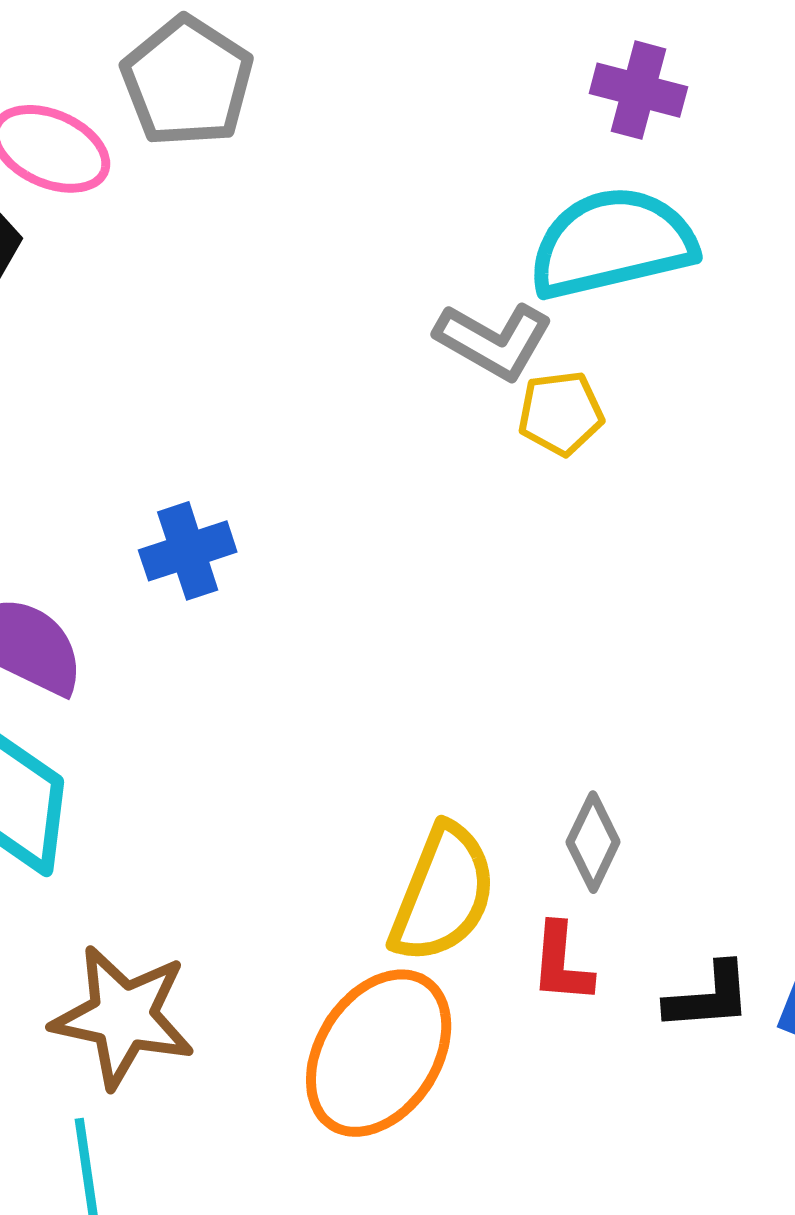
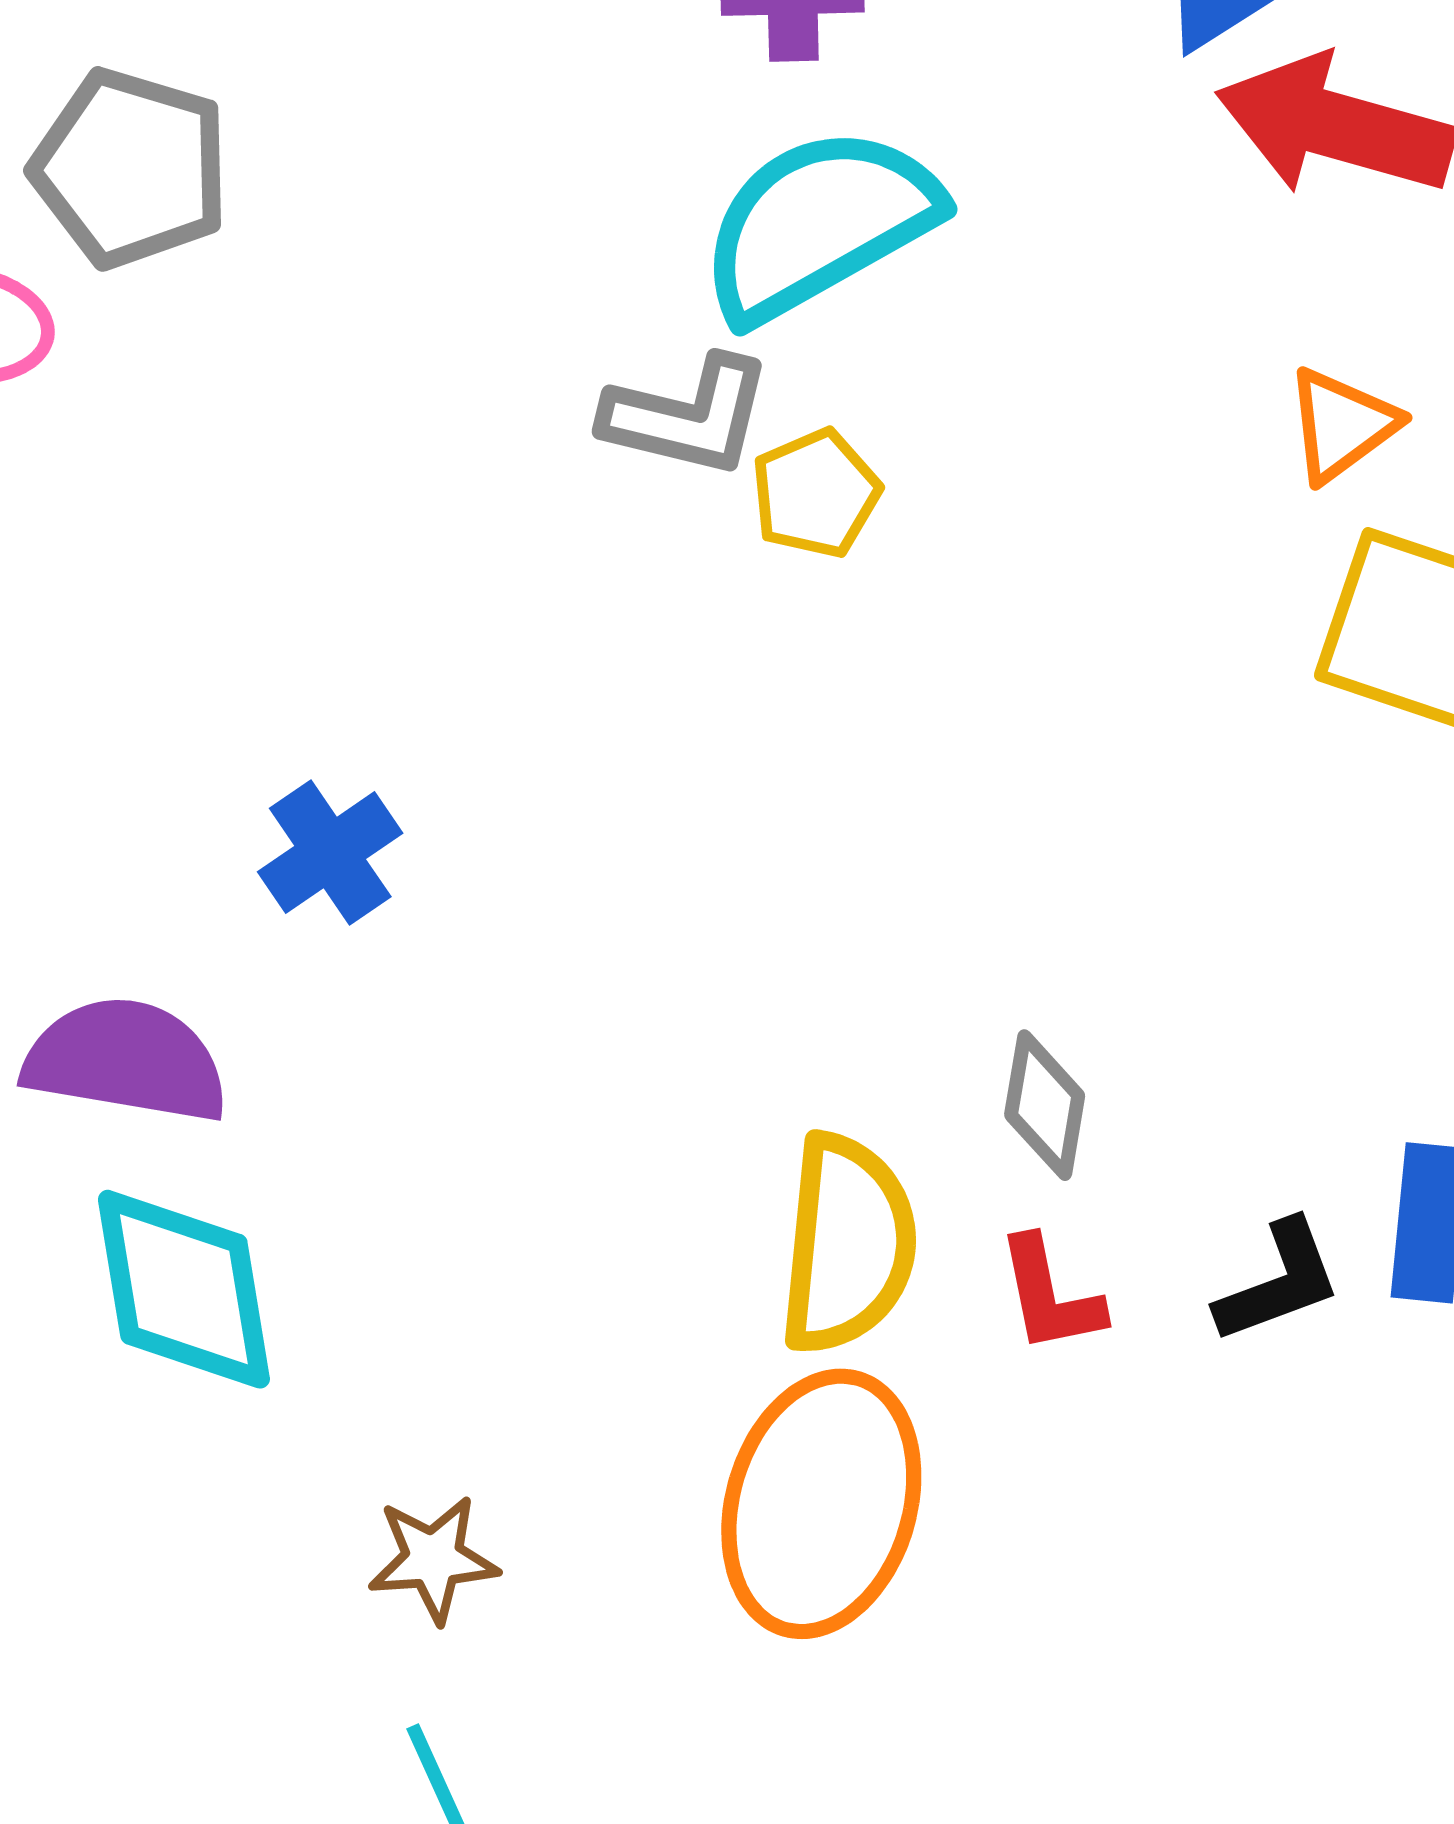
brown star: (123, 1017) -> (433, 1559), size x0.6

